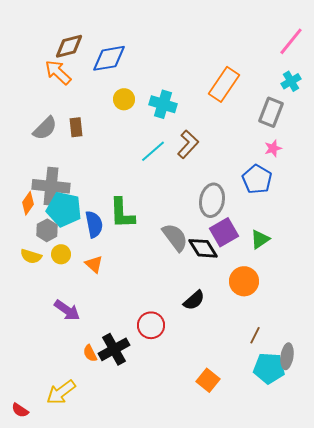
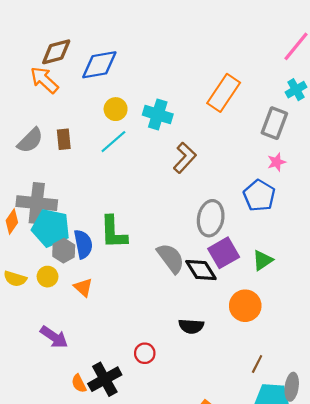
cyan line: (153, 151) -> (113, 142), moved
gray hexagon: (47, 230) -> (64, 251), moved
black semicircle: (194, 300) -> (191, 326), turned 45
red circle: (151, 325) -> (145, 353), size x0.7

